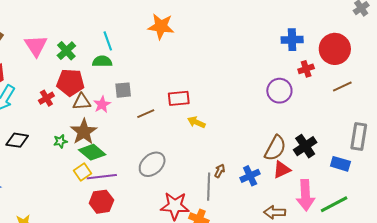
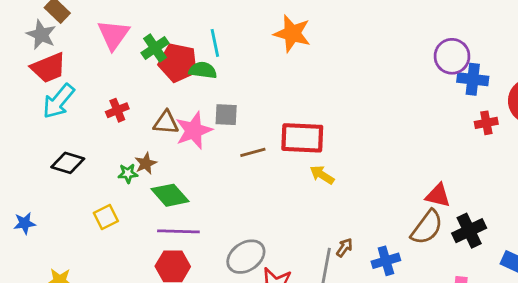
red pentagon: (70, 83) -> (178, 63), moved
purple circle: (279, 91) -> (452, 56), moved
red rectangle: (179, 98) -> (302, 138), size x1.4
pink star: (102, 104) -> (194, 131), size x1.5
brown star: (84, 132) -> (146, 163), moved, size x0.6
gray ellipse: (152, 164) -> (246, 257), moved
red triangle: (282, 170) -> (438, 196), moved, turned 30
yellow square: (82, 172) -> (106, 217), moved

